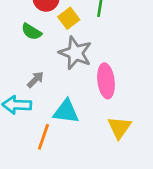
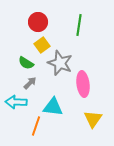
yellow square: (69, 18) -> (42, 45), moved
green semicircle: (31, 32) -> (26, 63), moved

